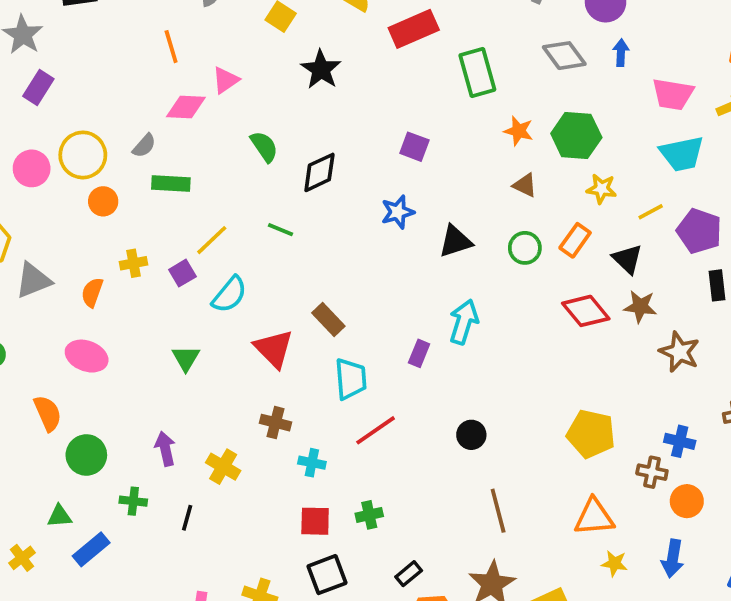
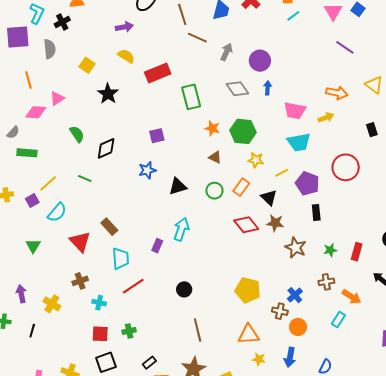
purple square: (414, 147) -> (157, 136), turned -35
brown cross: (275, 423) -> (80, 281), turned -35
blue cross: (680, 441) -> (295, 295), turned 35

